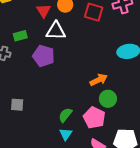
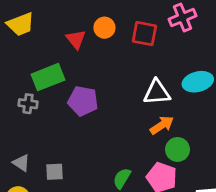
white triangle: (56, 31) -> (157, 92), moved
green rectangle: (20, 36) -> (48, 77), size x1.6

